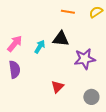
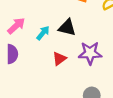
red triangle: (58, 87) -> (59, 59), moved

